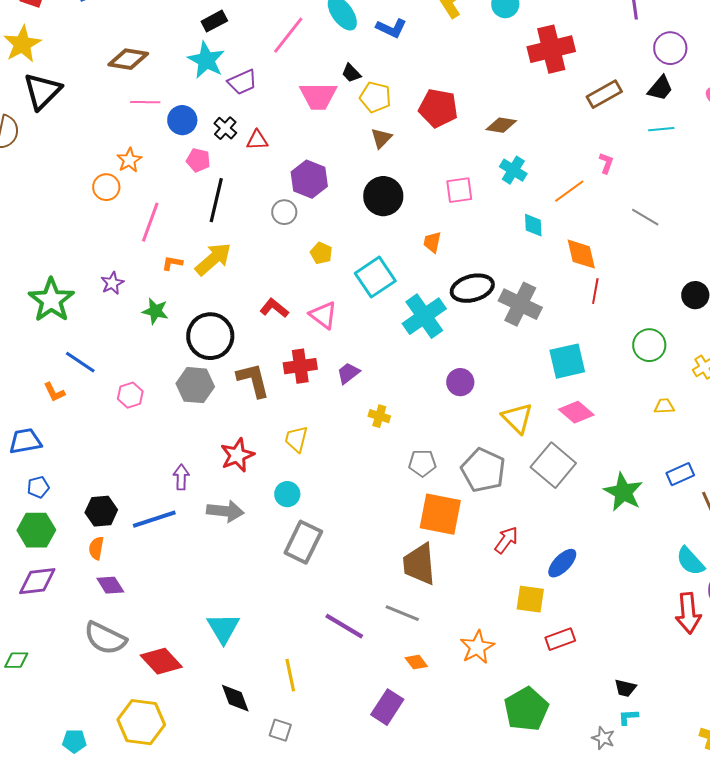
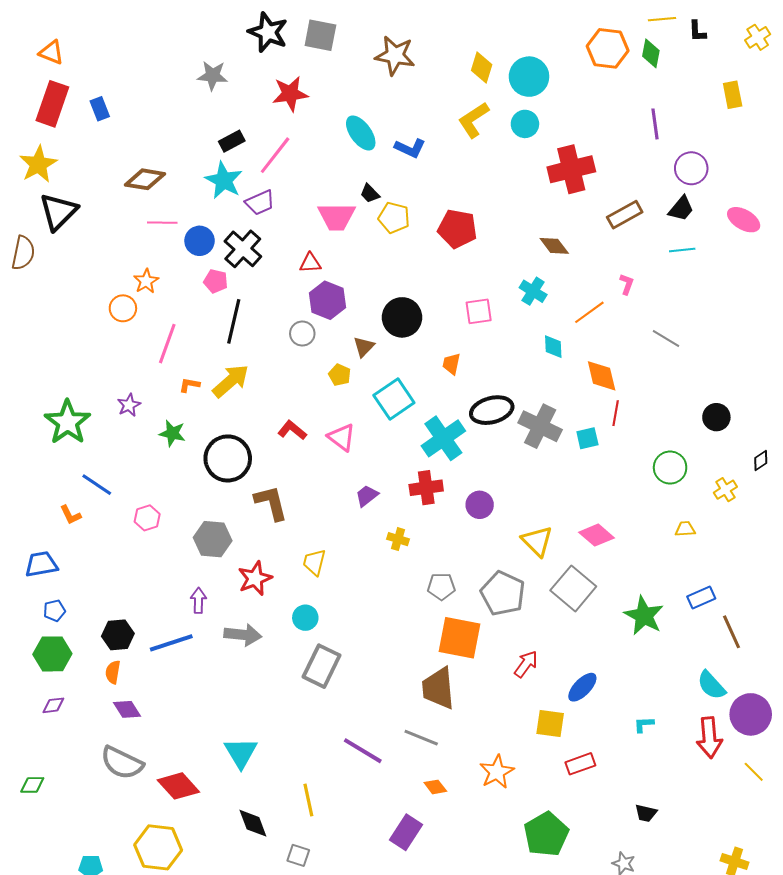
pink line: (288, 35) -> (275, 155), moved
brown diamond: (501, 125) -> (554, 246), moved, turned 44
black cross: (225, 128) -> (243, 249), size x1.6
brown triangle: (381, 138) -> (364, 347), moved
red triangle: (257, 140) -> (310, 263), moved
cyan square: (567, 361) -> (587, 438), moved, size x0.6
red cross: (300, 366) -> (426, 488), moved
gray hexagon: (195, 385) -> (213, 539), moved
purple diamond: (37, 581) -> (53, 705), size x0.6
cyan L-shape: (628, 717) -> (644, 724), moved

